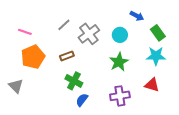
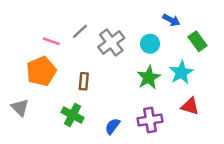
pink line: (25, 32) -> (51, 41), moved
brown rectangle: (67, 56) -> (84, 81), moved, turned -64
cyan star: (156, 56) -> (181, 72), moved, turned -30
green cross: (74, 81) -> (72, 115), moved
blue semicircle: (82, 100) -> (112, 126), moved

